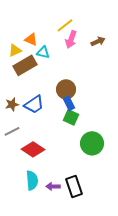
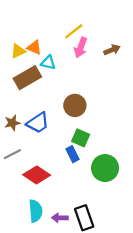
yellow triangle: (15, 50) -> (18, 51), moved
blue rectangle: (69, 103) -> (73, 154), moved

